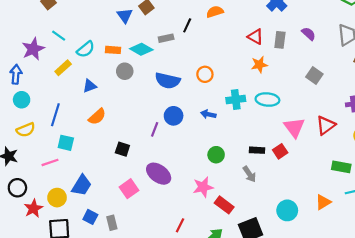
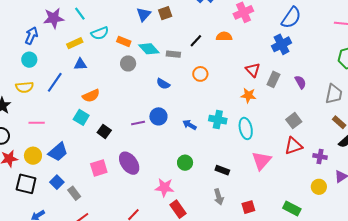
gray rectangle: (166, 38) -> (173, 54), moved
orange circle: (205, 74) -> (200, 74), moved
blue semicircle: (168, 81) -> (163, 84), size x0.6
blue triangle: (90, 86) -> (80, 64), moved
cyan ellipse: (267, 100) -> (246, 128), turned 55
red triangle: (326, 125) -> (293, 146), moved
purple line: (155, 129) -> (138, 123), turned 40
cyan square: (66, 143) -> (81, 117), moved
red square: (280, 151) -> (248, 207), moved
gray arrow: (249, 174) -> (219, 197), moved
gray rectangle: (112, 223) -> (74, 193), turned -40

